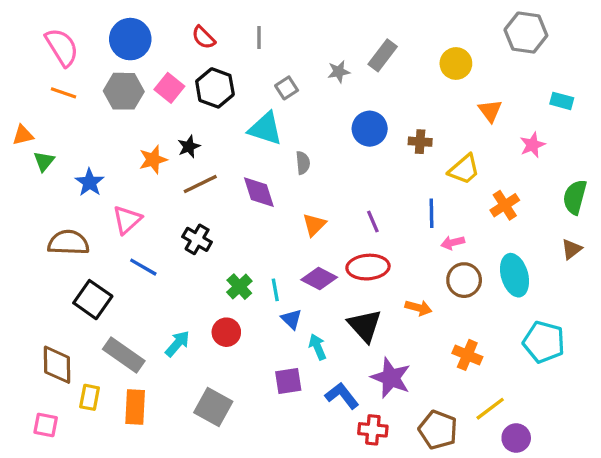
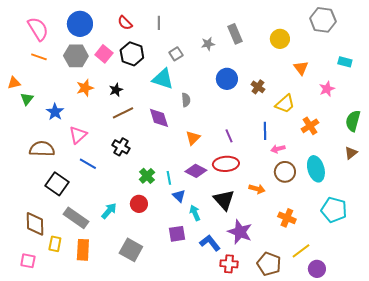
gray rectangle: (383, 55) -> (235, 34), turned -60
brown cross: (420, 142) -> (258, 87), turned 32
orange star: (153, 160) -> (85, 88), moved

